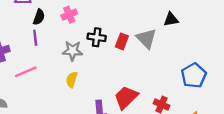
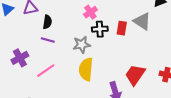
pink cross: (69, 15) -> (90, 12), moved
purple line: (35, 38) -> (48, 40), turned -56
yellow semicircle: (72, 80) -> (86, 69), size x1.6

